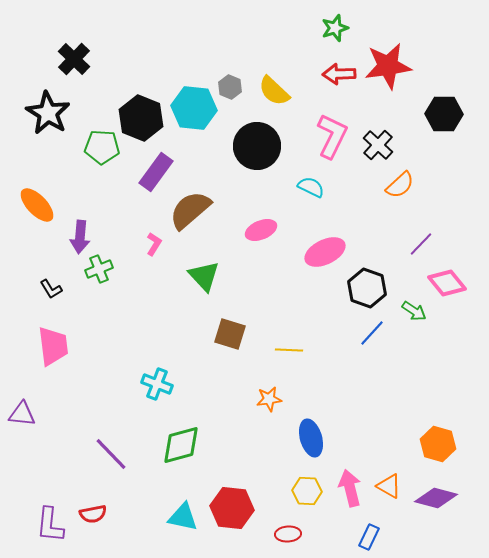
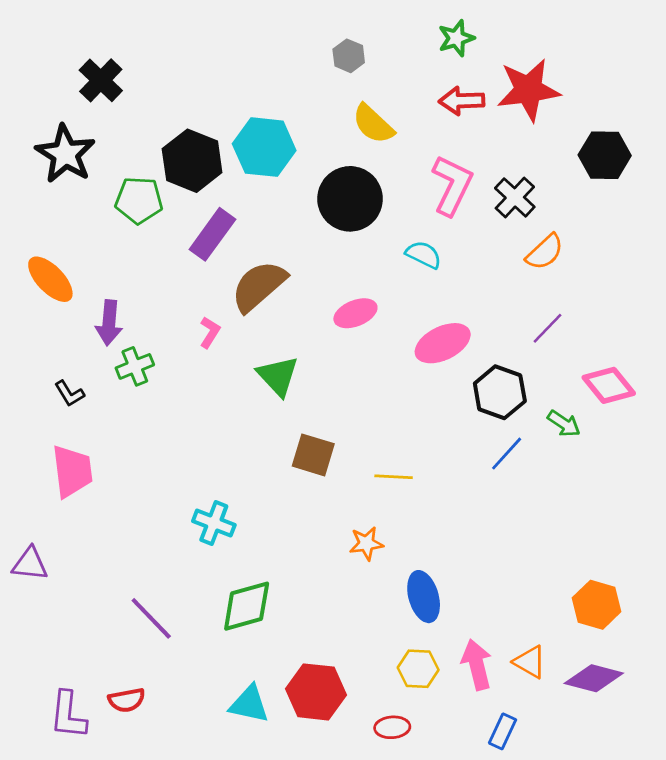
gray hexagon: (230, 87) -> (349, 56), moved
purple line: (421, 244) -> (548, 328), moved

